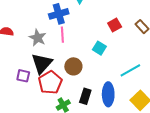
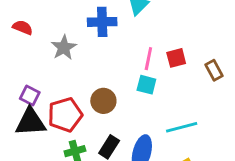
pink line: (62, 35) -> (148, 59), moved
cyan square: (99, 48) -> (146, 85), turned -32
black triangle: (42, 63) -> (31, 122), moved, turned 30

